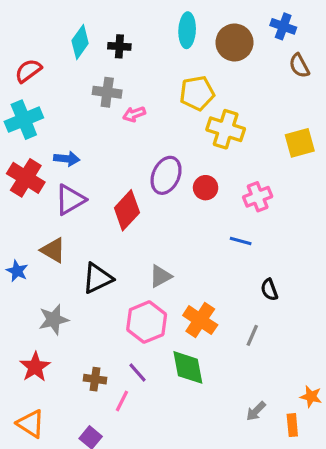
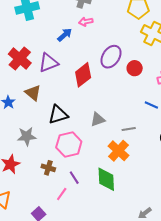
pink arrow: (134, 114) -> (86, 22), moved
blue arrow: (67, 159) -> (65, 35), moved, turned -56
red cross: (26, 178) -> (20, 59), moved
pink hexagon: (147, 322) -> (69, 145), moved
gray line: (252, 335) -> (129, 129), moved, turned 48
brown cross: (95, 379) -> (48, 168), moved

